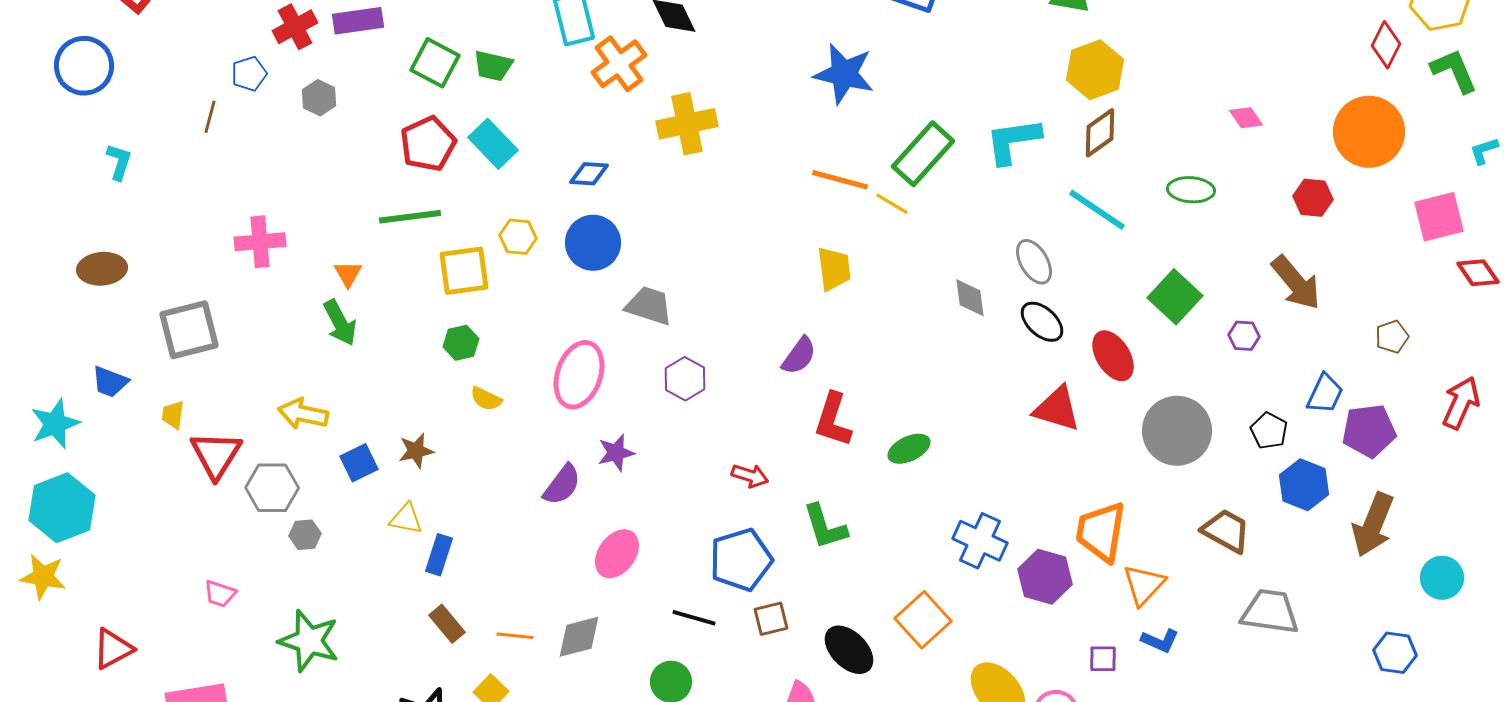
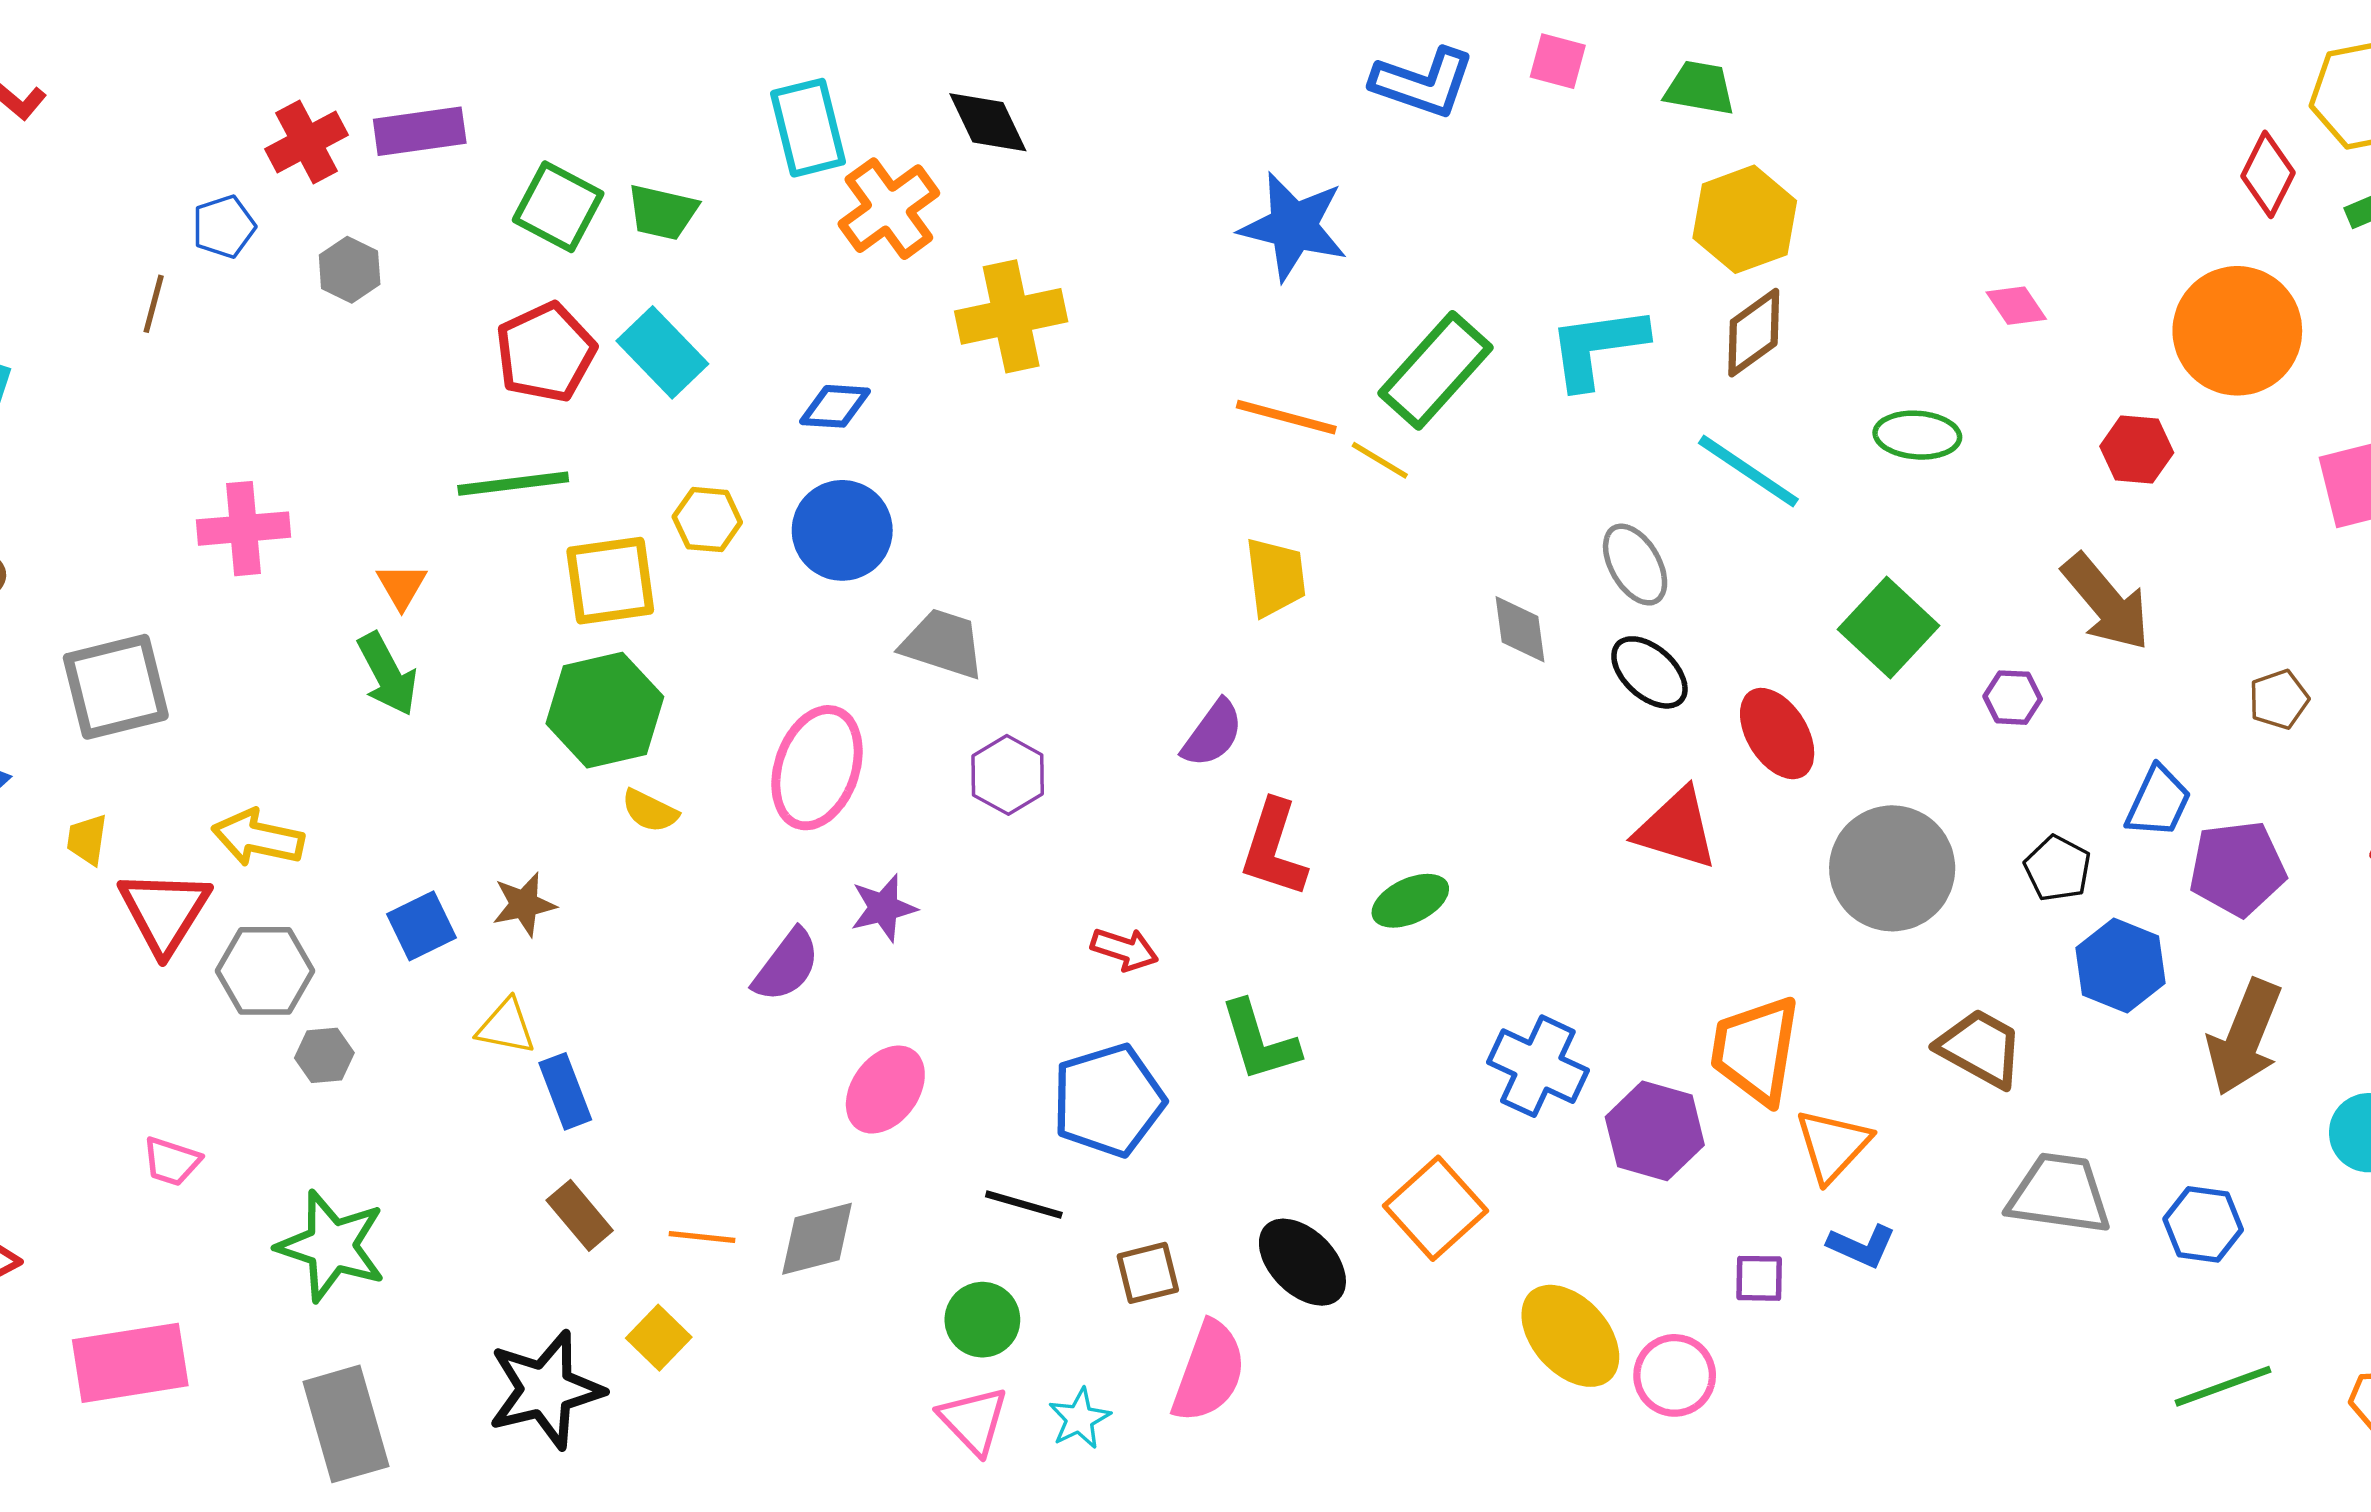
green hexagon: (461, 343) -> (605, 710), size x1.8
yellow arrow: (303, 414) -> (258, 838), moved
blue rectangle: (439, 555) -> (565, 1091), turned -39
brown square: (771, 619) -> (1148, 1273), moved
blue hexagon: (1395, 653) -> (2203, 1224), moved

